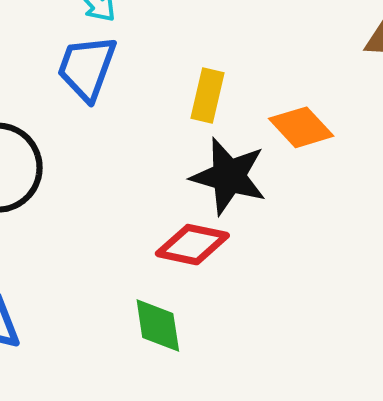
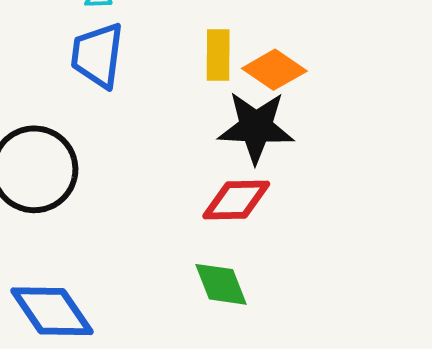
orange diamond: (301, 127) -> (274, 70), moved

